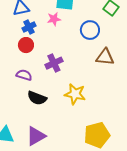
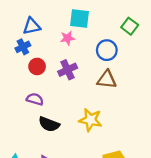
blue cross: (29, 27) -> (23, 47), moved
brown triangle: (105, 57) -> (107, 80), moved
purple cross: (54, 63) -> (68, 70), moved

